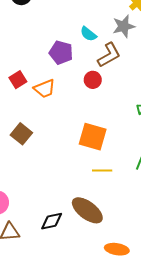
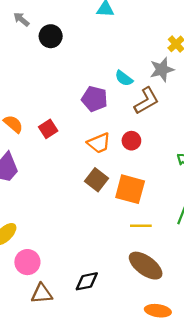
red circle: (93, 80) -> (131, 141), moved
orange trapezoid: (45, 89) -> (99, 143), moved
brown square: (21, 134) -> (97, 180), moved
brown ellipse: (87, 210) -> (146, 266), moved

